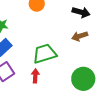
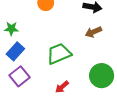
red arrow: (35, 76) -> (62, 87), moved, turned -128

